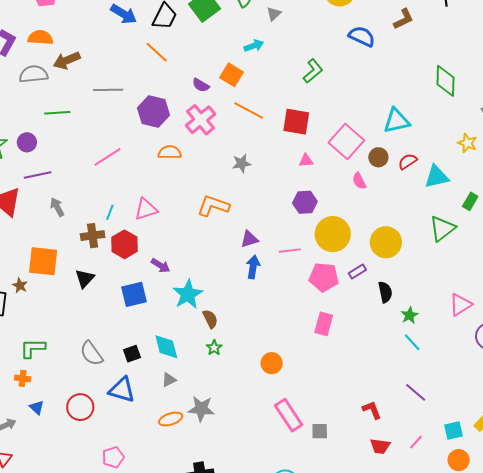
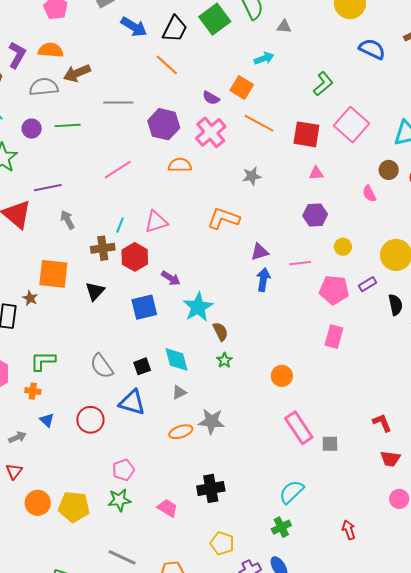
gray triangle: (274, 14) -> (284, 27), turned 49
pink square: (346, 141) -> (351, 125), moved
purple circle: (27, 142) -> (32, 129), moved
yellow circle: (333, 234) -> (343, 247), size x0.5

